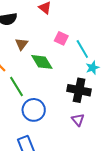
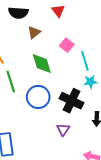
brown triangle: (22, 44) -> (34, 32), moved
blue circle: (34, 110) -> (38, 97), moved

